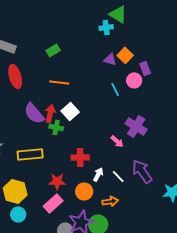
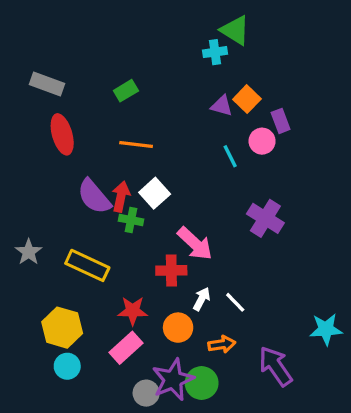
pink arrow: (117, 141) -> (195, 244), moved, size x1.6
yellow rectangle: (30, 154) -> (87, 265), turned 30
purple arrow: (142, 171) -> (275, 366), moved

